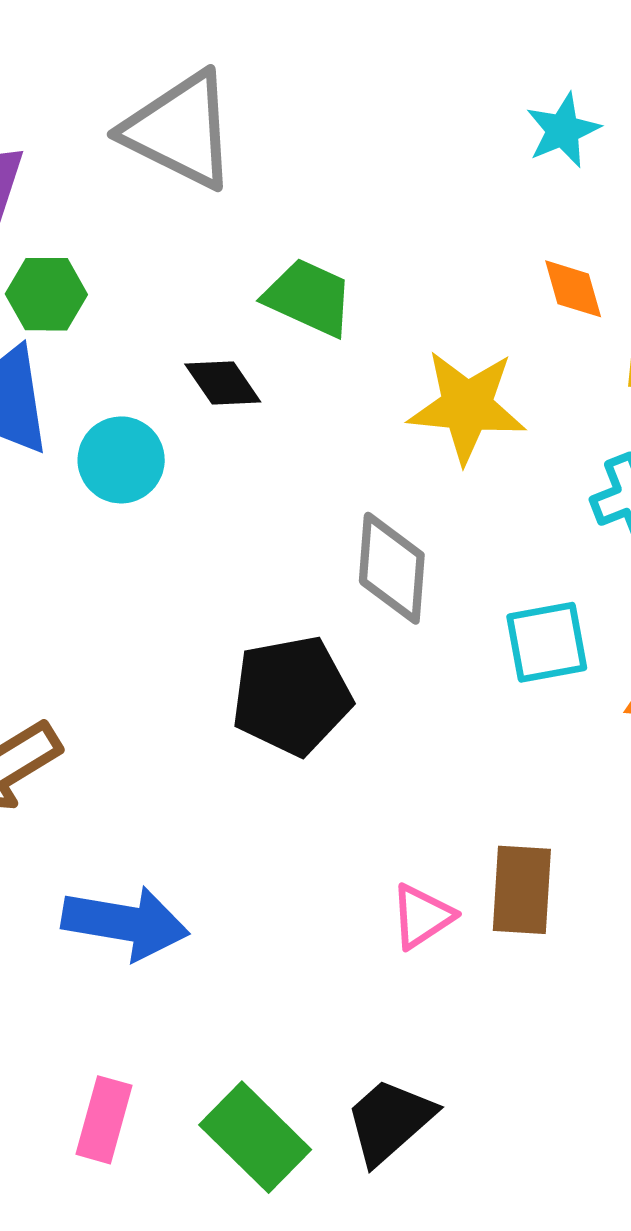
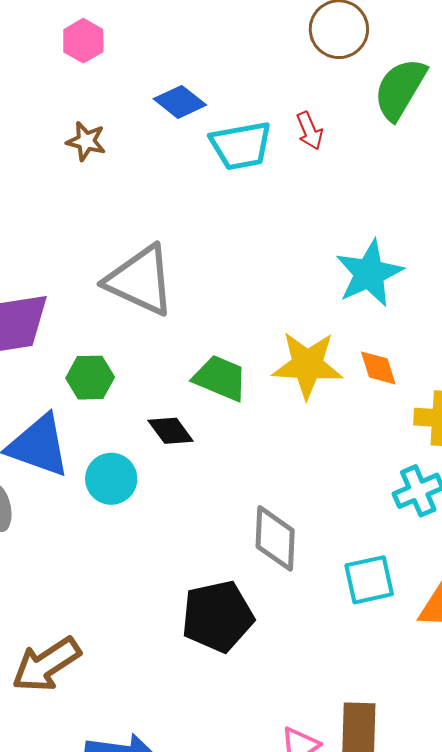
cyan star: (563, 130) -> (369, 273), size x1.5
green hexagon: (46, 294) -> (90, 378), moved
yellow star: (467, 406) -> (307, 365), moved

